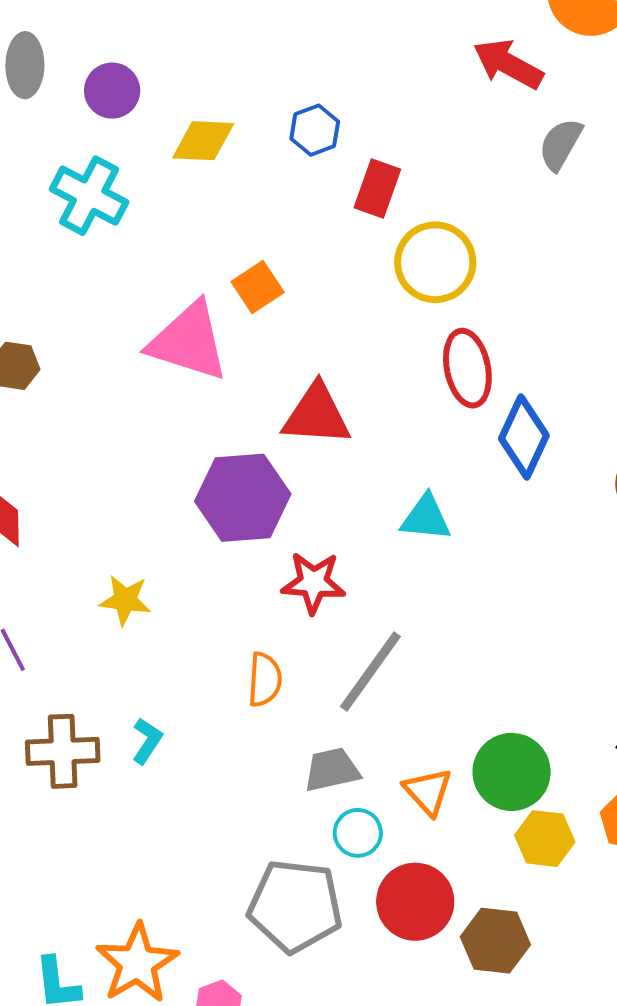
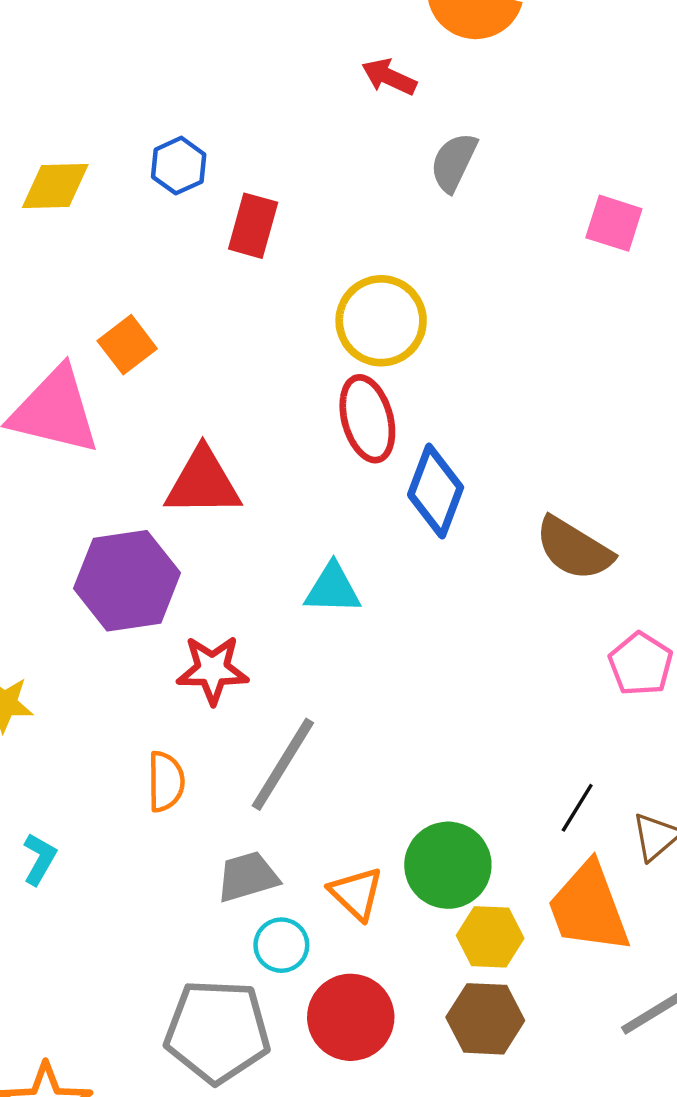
red arrow: (508, 64) -> (389, 77), size x0.7
yellow circle: (435, 262) -> (381, 321), moved
brown hexagon: (495, 941) -> (485, 1019), moved

